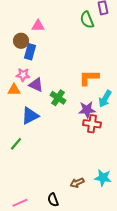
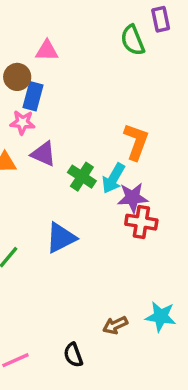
pink star: (23, 75) -> (22, 122), moved
orange L-shape: (89, 78) -> (136, 142), turned 110
cyan arrow: (105, 99) -> (113, 178), moved
blue triangle: (30, 116) -> (61, 238), moved

